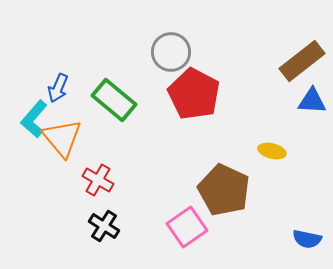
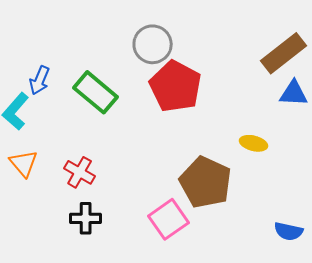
orange triangle: (62, 138) -> (24, 163), moved, size x0.7
black cross: (104, 226) -> (86, 218), turned -32

